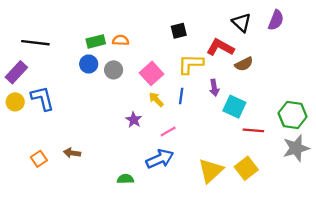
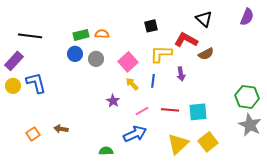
purple semicircle: (276, 20) -> (247, 17), moved
cyan square: (234, 107) -> (198, 112), moved, turned -30
red line: (253, 130) -> (170, 110), moved
gray star: (296, 148) -> (250, 125), turned -30

